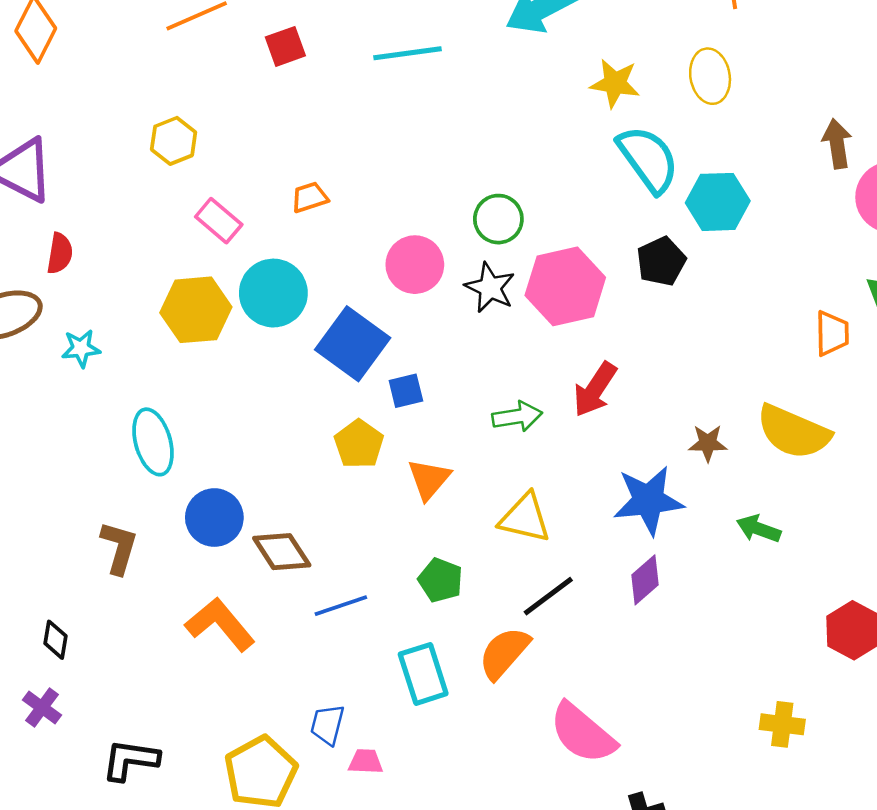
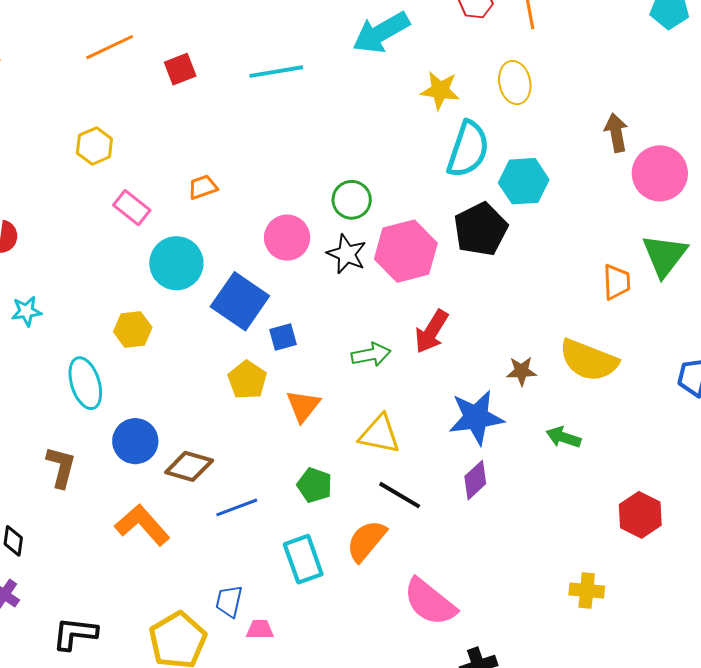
cyan semicircle: (648, 159) -> (468, 149), turned 56
black pentagon: (661, 261) -> (481, 229), size x1.4
yellow hexagon: (196, 310) -> (133, 329), moved, size x0.7
brown diamond: (282, 552) -> (189, 466), turned -39
black line: (548, 596) -> (400, 495), turned 69

